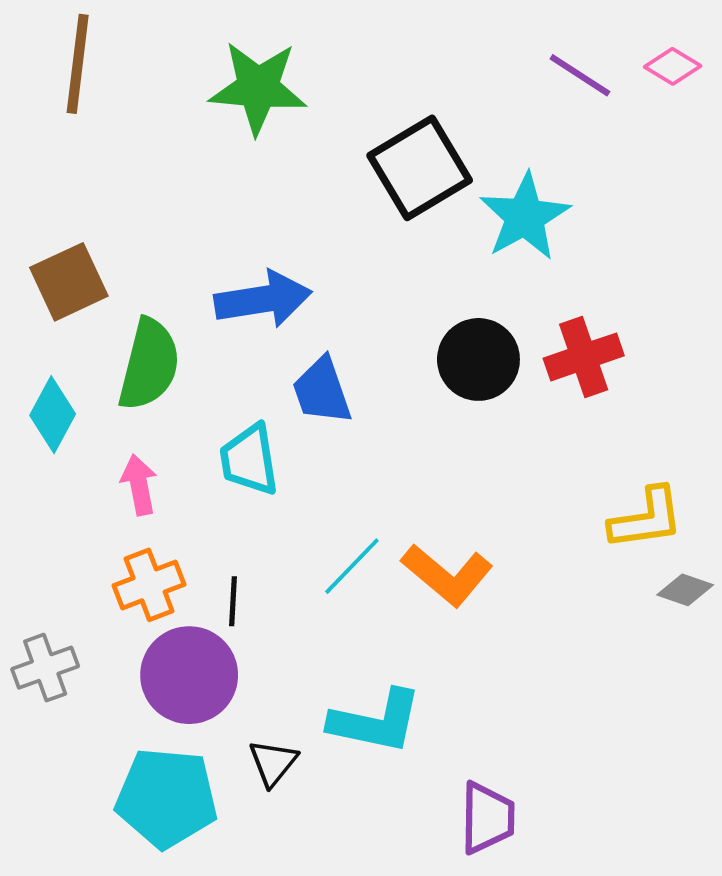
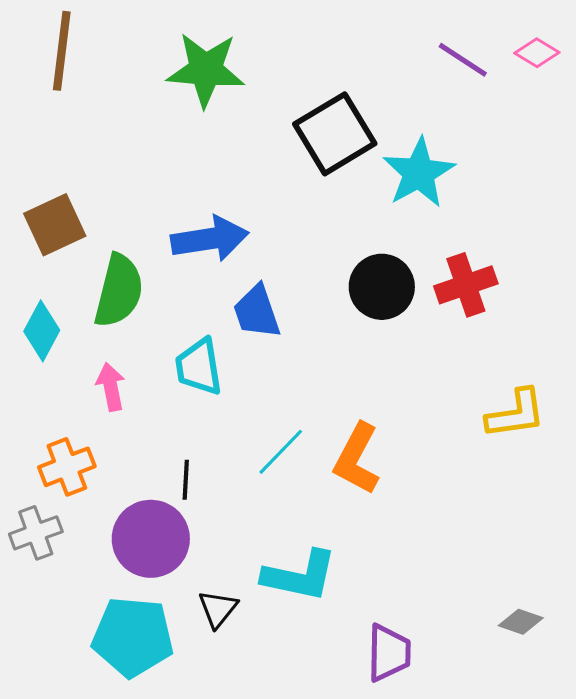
orange L-shape: (447, 575) -> (357, 459), turned 78
orange cross: (149, 585) -> (67, 467), moved
gray diamond: (685, 590) -> (521, 622), moved

